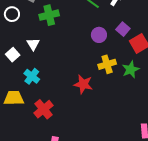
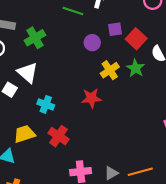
purple square: (123, 29) -> (115, 29), turned -32
white triangle: (33, 44) -> (28, 73), size x1.5
cyan cross: (32, 76) -> (46, 104), moved

